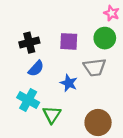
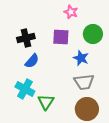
pink star: (112, 13) -> (71, 12), moved
gray trapezoid: (95, 67) -> (84, 82), moved
blue star: (69, 83) -> (81, 58), moved

